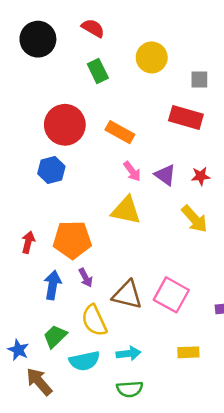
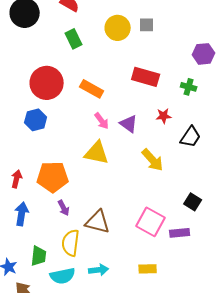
gray square: (199, 80) -> (147, 25), moved
red star: (201, 176) -> (164, 116), moved
blue arrow: (53, 285) -> (22, 214), moved
pink square: (171, 295) -> (151, 222), moved
yellow semicircle: (94, 320) -> (71, 243), turned 32
green trapezoid: (55, 336) -> (39, 256), turned 140

